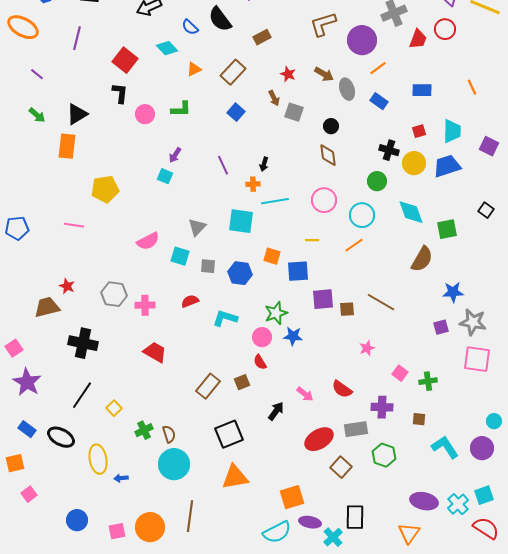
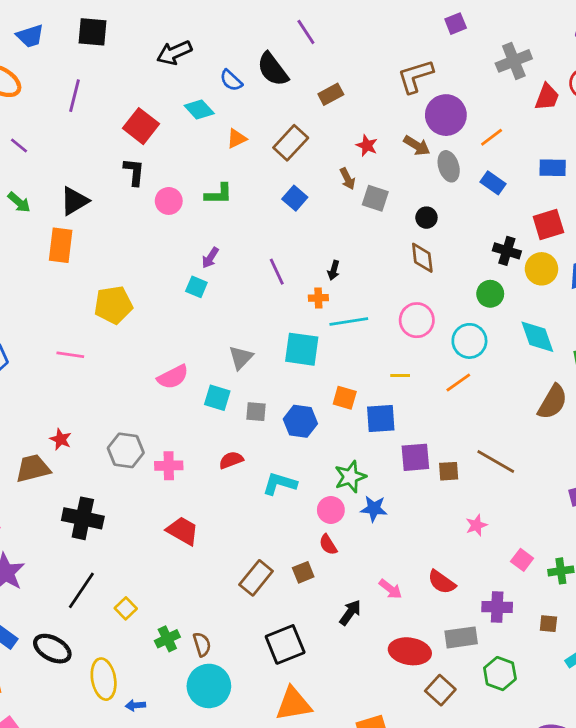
purple circle: (362, 40) -> (446, 115), moved
red square: (419, 131) -> (548, 225), size x1.6
red ellipse: (319, 439) -> (410, 651), turned 40

